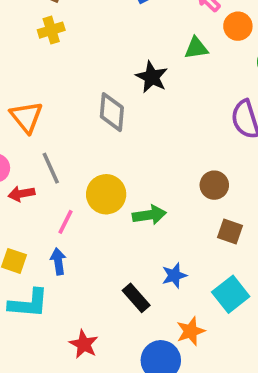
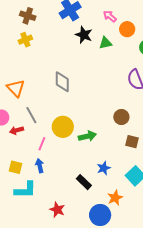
black star: (152, 77) -> (84, 35), moved

